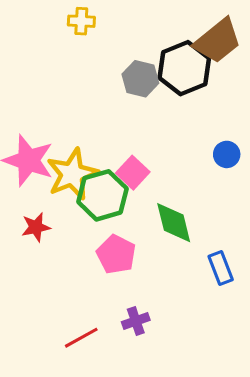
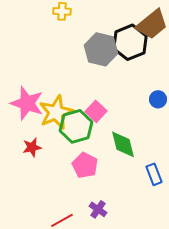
gray hexagon: (140, 79) -> (101, 49), size x1.4
purple cross: (136, 321) -> (98, 209), turned -36

